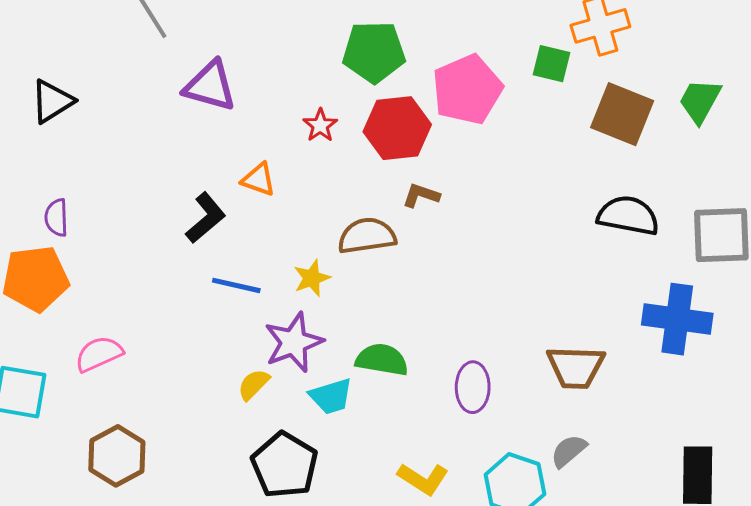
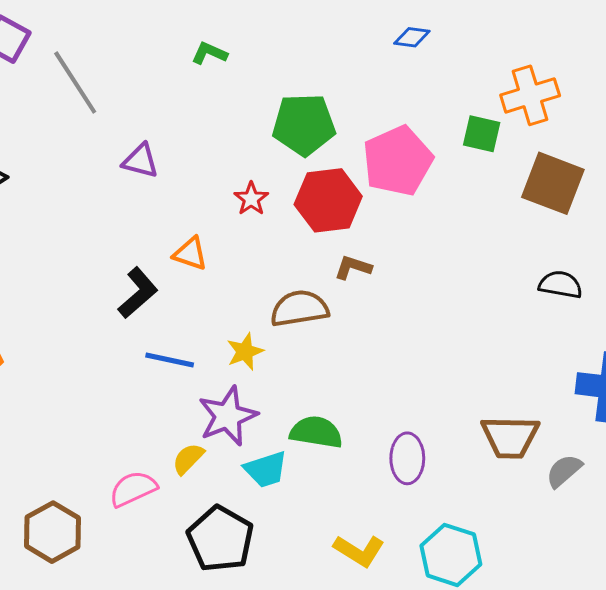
purple triangle: (210, 86) -> (141, 161), size x0.7
black semicircle: (628, 216) -> (560, 285), size x0.7
pink semicircle: (99, 354) -> (133, 489), moved
gray semicircle: (569, 451) -> (564, 471), moved

